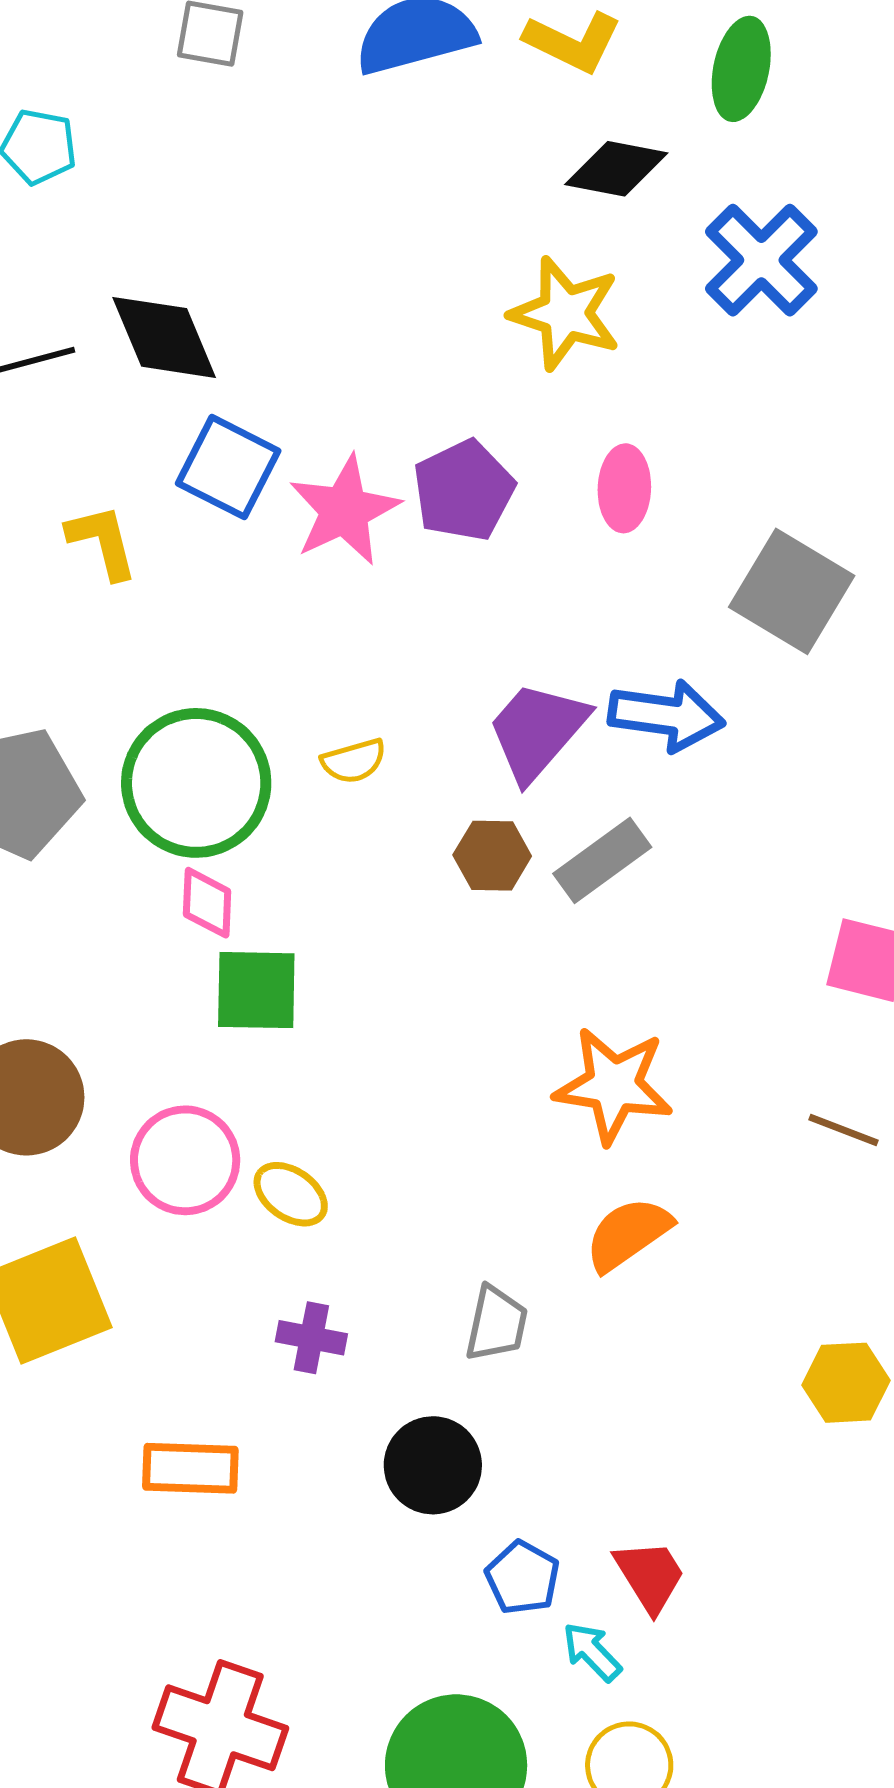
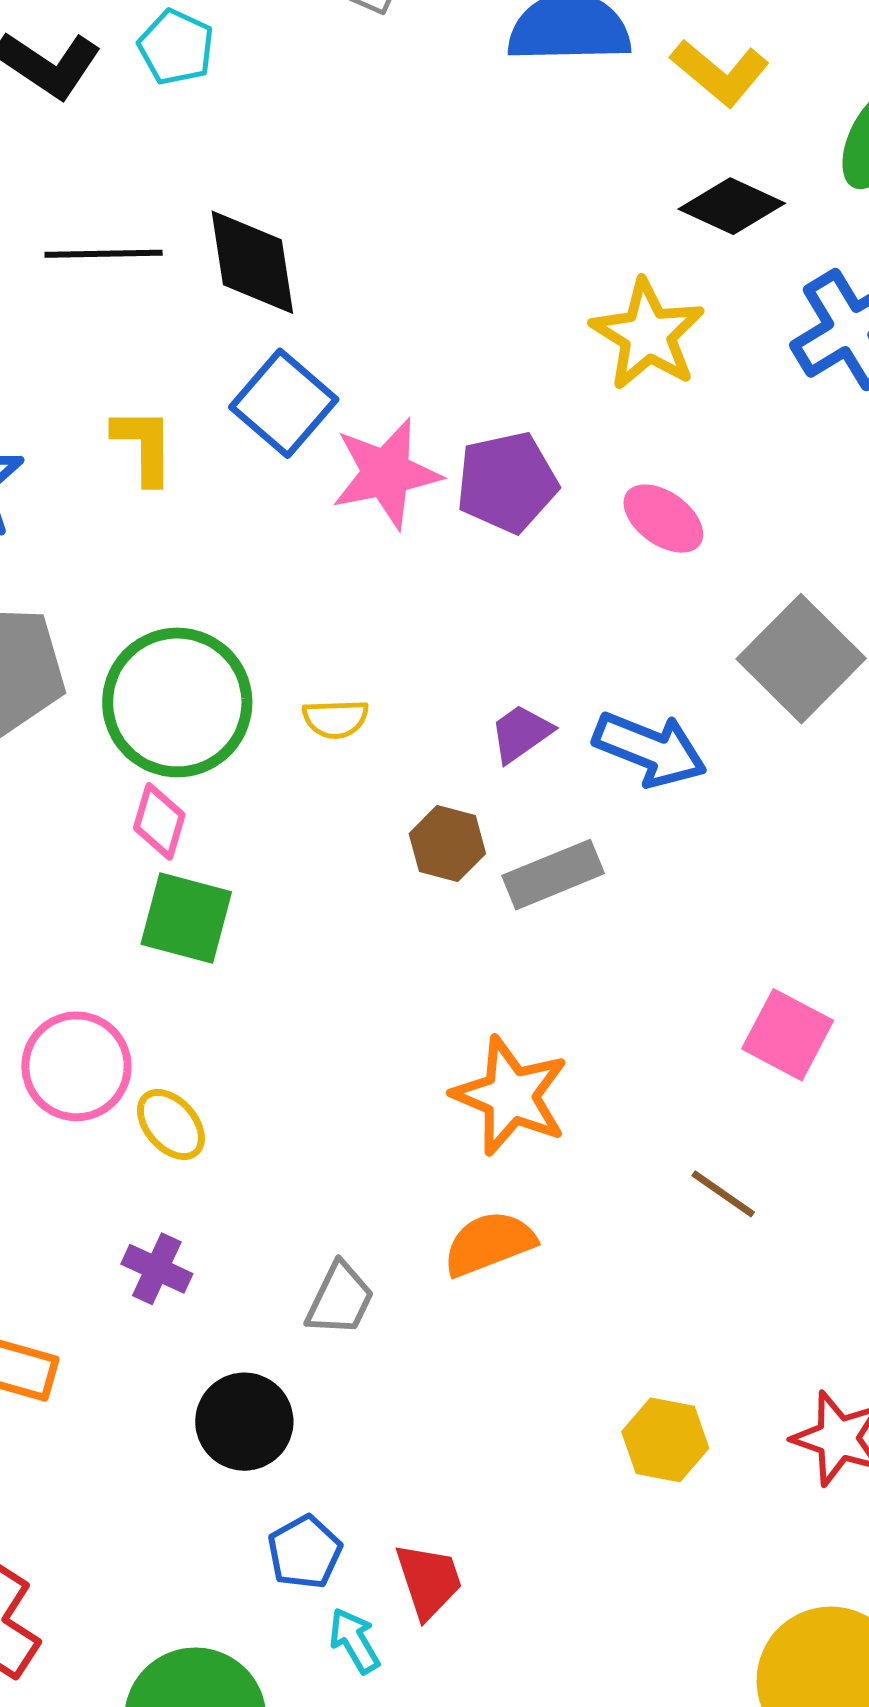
pink ellipse: (624, 488) -> (663, 519), turned -70
purple trapezoid: (537, 731) -> (521, 733), size x0.6

